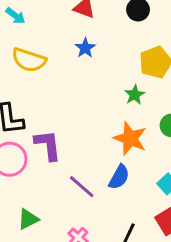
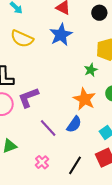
blue star: (85, 48) -> (61, 35), size x1.6
purple L-shape: (48, 145) -> (28, 97), turned -110

